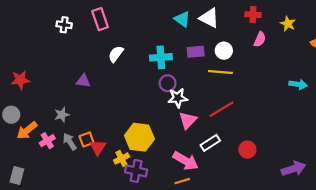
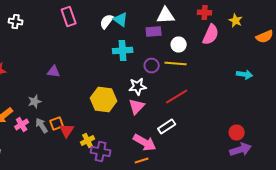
white triangle: (209, 18) -> (166, 16), turned -30
cyan triangle: (182, 19) -> (121, 20), moved
white cross: (64, 25) -> (16, 22), moved
pink semicircle: (260, 39) -> (211, 34), size x1.5
purple rectangle: (196, 52) -> (154, 32), moved
white semicircle: (116, 54) -> (107, 22), moved
purple circle: (168, 83) -> (152, 66), moved
pink triangle: (188, 120) -> (137, 106), moved
yellow hexagon: (139, 137) -> (104, 100), moved
red circle: (247, 150) -> (237, 132), moved

